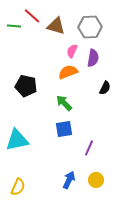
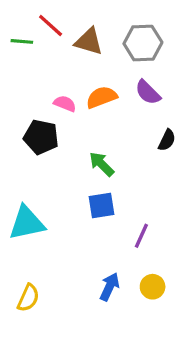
pink semicircle: (72, 51) -> (65, 104), moved, turned 88
purple semicircle: (93, 58) -> (148, 92), turned 126
orange semicircle: (68, 72) -> (102, 97), moved

